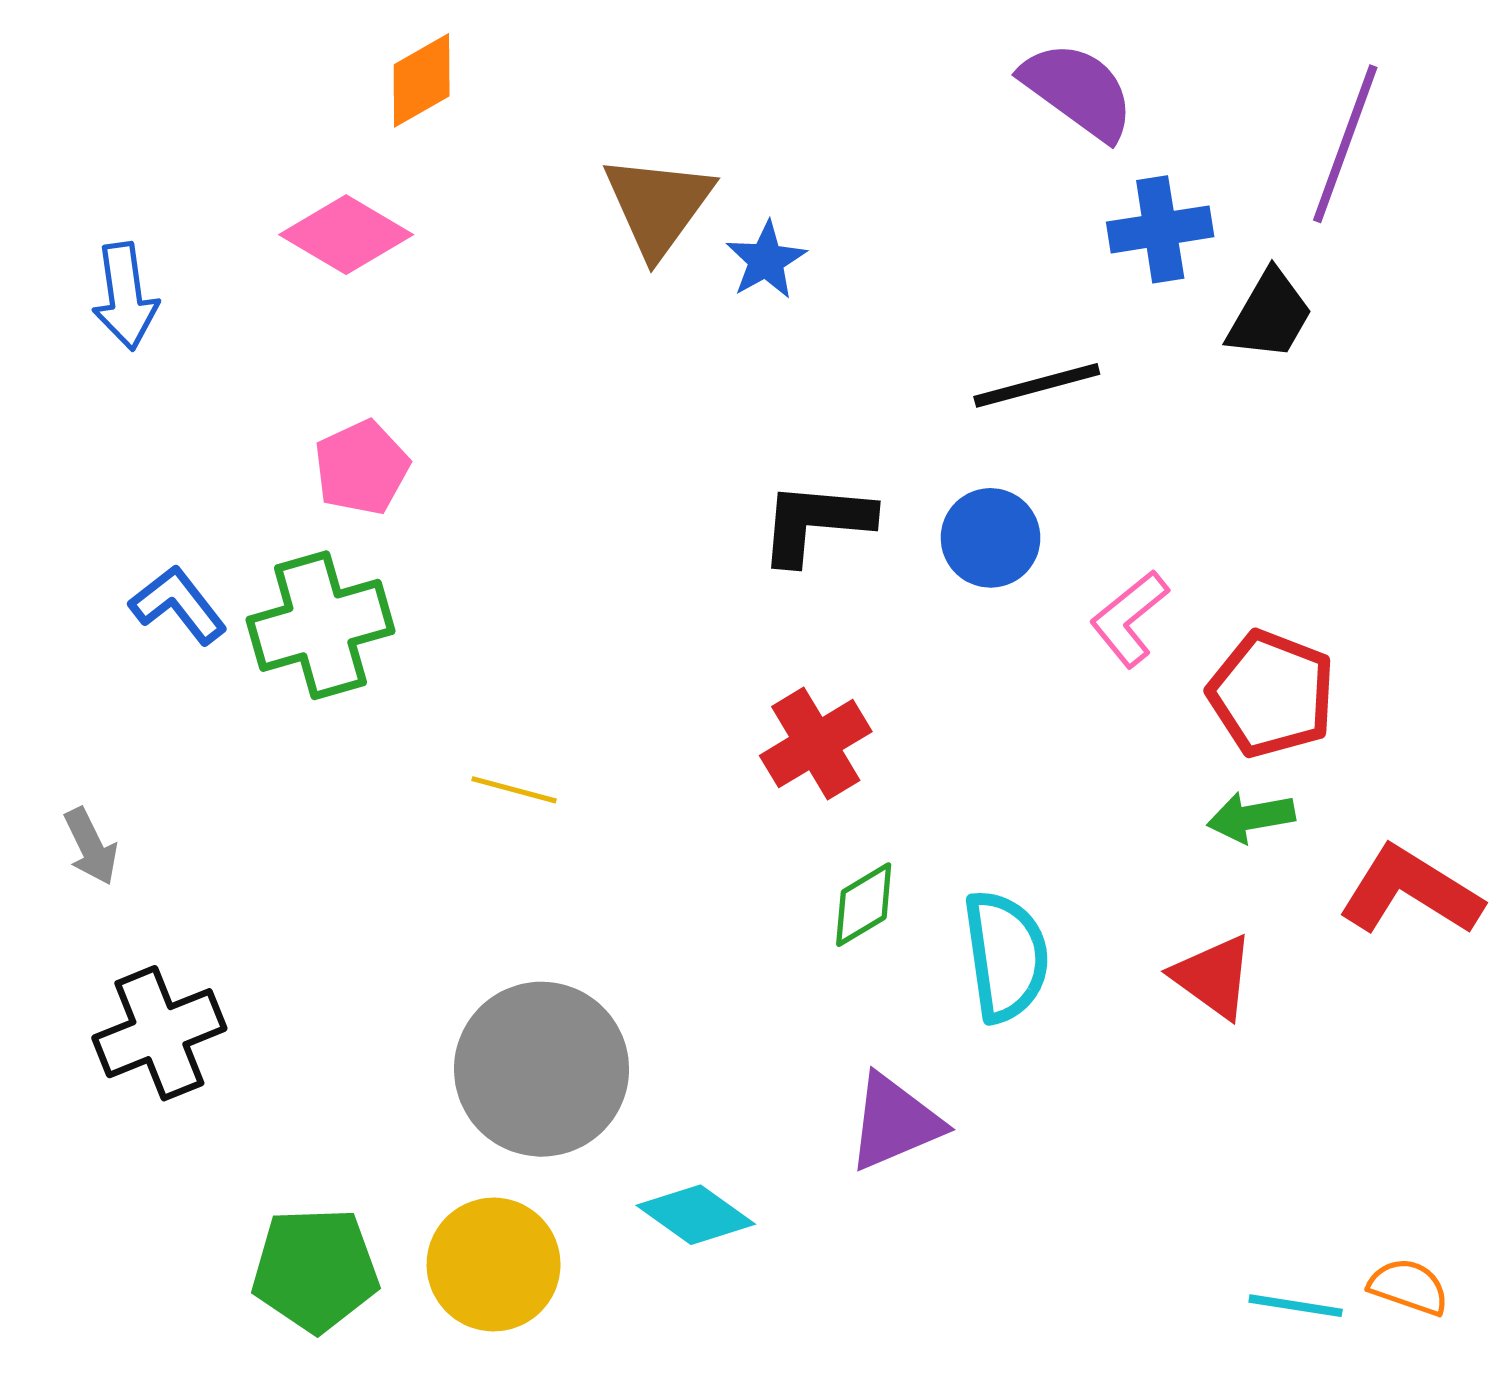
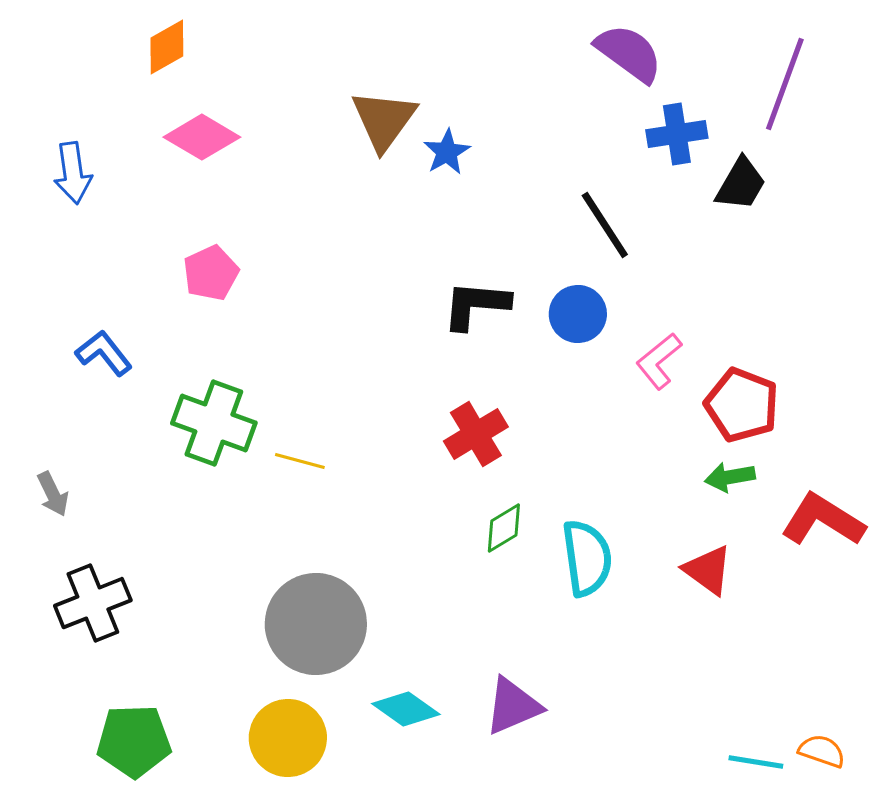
orange diamond: (422, 80) -> (167, 47), moved
black line: (1037, 385) -> (605, 225), turned 72
green cross: (320, 625) -> (214, 423), moved, turned 36
purple triangle: (895, 1122) -> (513, 706), moved
green pentagon: (315, 1270) -> (134, 741), moved

